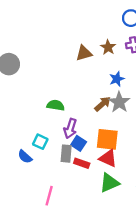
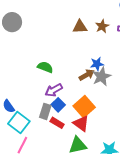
blue star: (117, 79) -> (97, 64), moved
purple arrow: (70, 129) -> (54, 90), turned 30
orange square: (107, 139) -> (84, 107), turned 30
cyan square: (40, 142) -> (19, 123), moved, size x1.5

